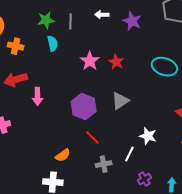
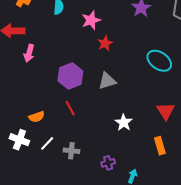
pink star: (90, 61) -> (91, 20), moved
red star: (116, 62) -> (105, 43), moved
white line: (129, 154) -> (47, 143), moved
gray cross: (104, 164) -> (71, 151), moved

